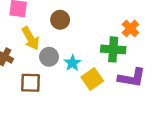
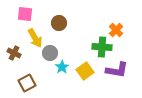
cyan star: (72, 63) -> (62, 67), moved
brown square: (30, 83) -> (27, 83), moved, turned -30

